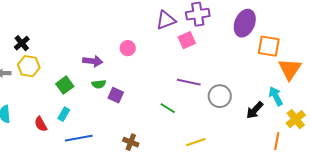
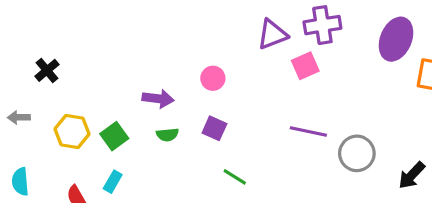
yellow hexagon: (29, 66) -> (72, 131), moved
purple square: (116, 95) -> (214, 128), moved
green line: (168, 108) -> (235, 177), moved

